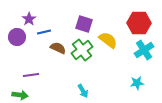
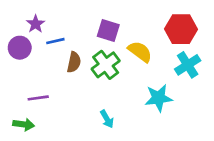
brown semicircle: (58, 48) -> (74, 62), turned 77
cyan star: (137, 83) -> (159, 98), moved, size x1.5

